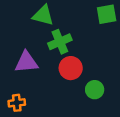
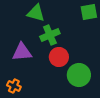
green circle: (95, 90) -> (79, 75), size x1.5
orange cross: (17, 103) -> (14, 86), turned 32

